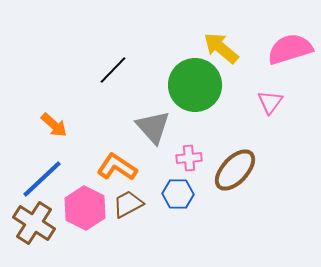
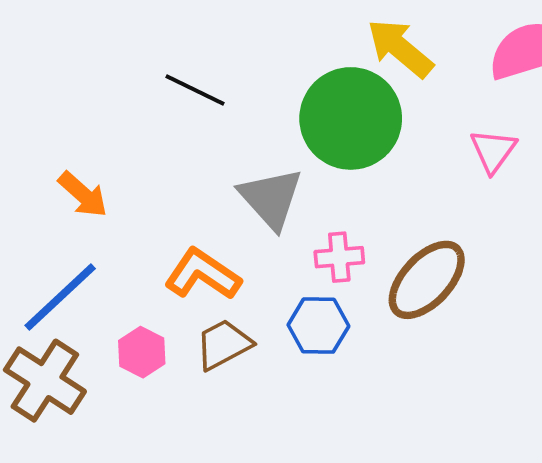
black line: (113, 70) -> (195, 90), turned 72
pink hexagon: (85, 208) -> (142, 352), size x0.6

